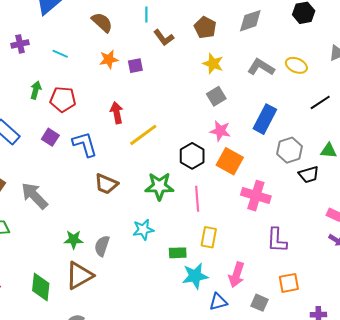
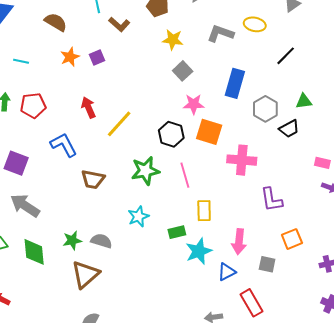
purple square: (50, 137) -> (16, 163), moved, size x1.4
gray semicircle: (102, 246) -> (101, 241), turned 100
green diamond: (41, 287) -> (34, 252), moved

